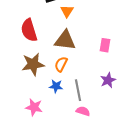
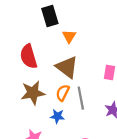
brown triangle: (65, 40) -> (67, 67), turned 30
gray line: (78, 90) -> (81, 98), moved

